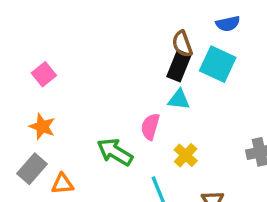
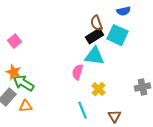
black rectangle: (179, 66) -> (94, 36), turned 36
cyan triangle: (179, 100) -> (94, 56), size x1.5
green arrow: (115, 152) -> (23, 83), moved

